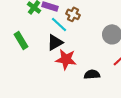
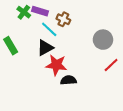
black semicircle: (92, 74) -> (68, 80), moved

